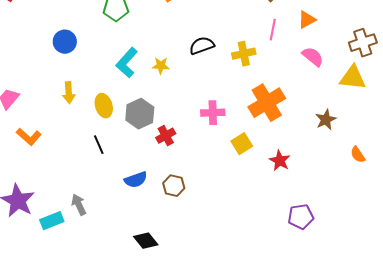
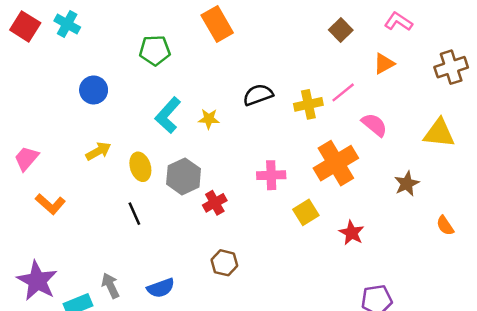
pink line: (273, 30) -> (343, 92), moved, turned 40
brown cross: (363, 43) -> (451, 67), moved
pink semicircle: (313, 57) -> (374, 125), moved
yellow arrow: (69, 93) -> (98, 151), turned -115
blue semicircle: (136, 180) -> (161, 288), moved

